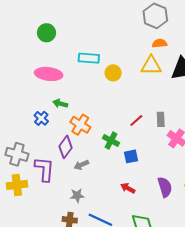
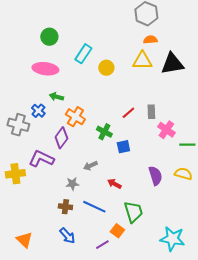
green circle: (46, 33) -> (49, 37), moved
cyan rectangle: (89, 58) -> (83, 54), turned -60
gray cross: (17, 154) -> (18, 125), moved
gray arrow: (81, 165) -> (90, 166), moved
purple L-shape: (44, 169) -> (41, 159), turned -70
red arrow: (128, 188) -> (114, 184), moved

